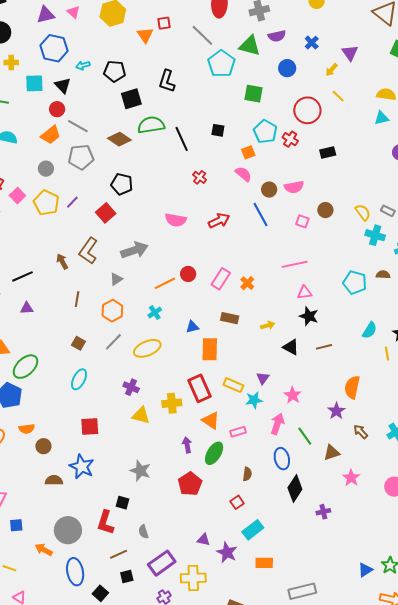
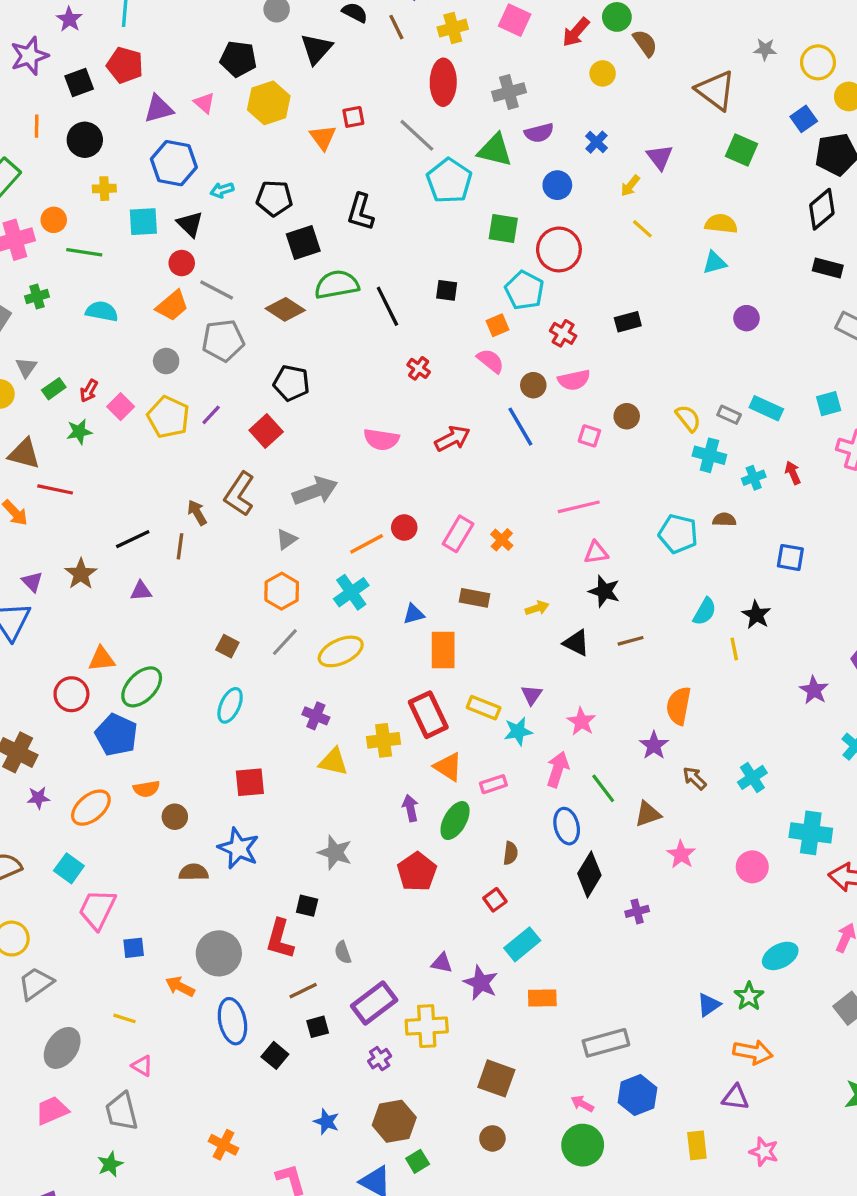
red circle: (307, 110) -> (559, 249), moved
red cross: (290, 139) -> (563, 333), moved
brown line: (77, 299) -> (180, 546), moved
cyan cross: (155, 312) -> (351, 592), size x1.5

